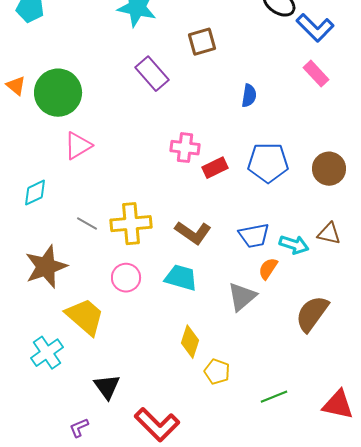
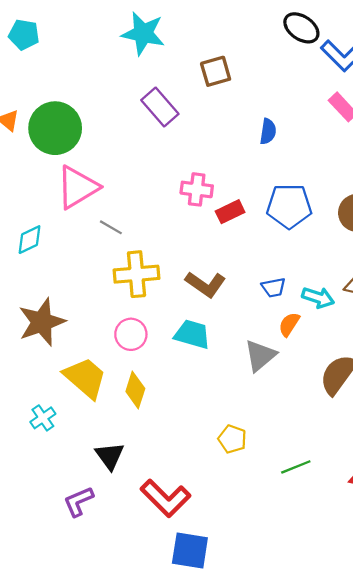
pink triangle: (78, 146) -> (77, 187), size x1.4
gray line: (87, 224) -> (111, 227), moved
blue trapezoid: (254, 236) -> (274, 288), size x0.7
yellow diamond: (190, 342) -> (135, 390), moved
cyan cross: (47, 353) -> (43, 418), size x0.7
purple L-shape: (79, 428) -> (79, 501), size x1.4

